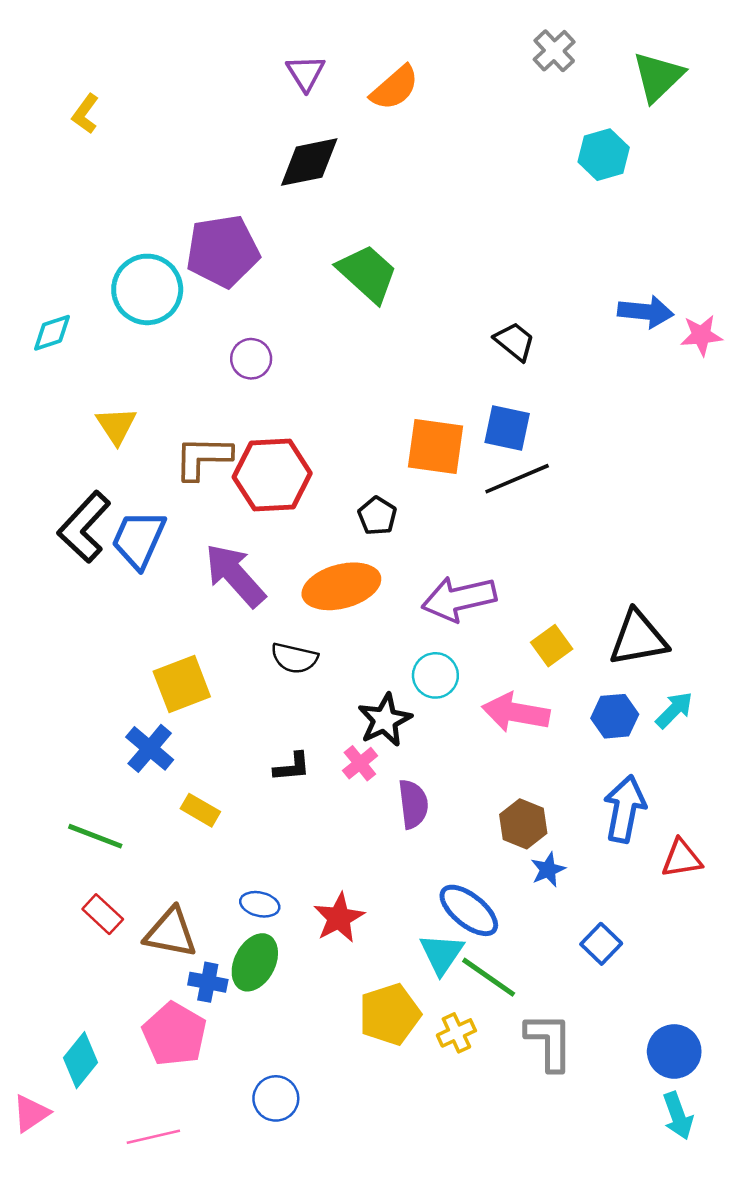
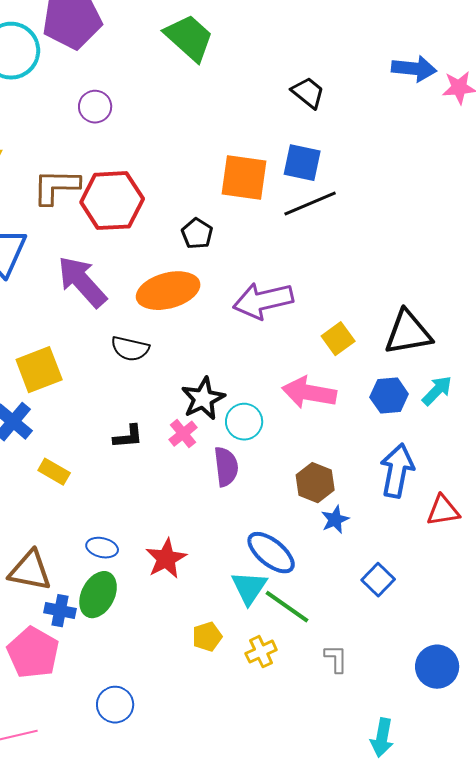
cyan circle: (435, 675) -> (244, 422), moved
yellow pentagon: (390, 1014) -> (207, 637), size x0.6
gray L-shape: (549, 1042) -> (336, 659), size x0.6
cyan arrow: (678, 1116) -> (382, 738), moved, turned 30

